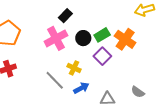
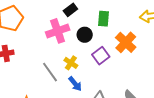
green rectangle: (102, 35) -> (104, 19), moved, turned -63
blue arrow: (81, 88) -> (75, 84), turned 70

